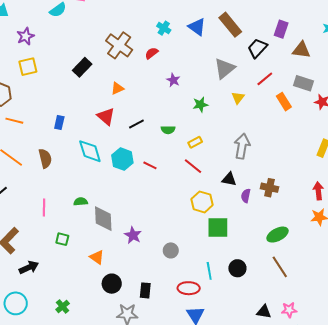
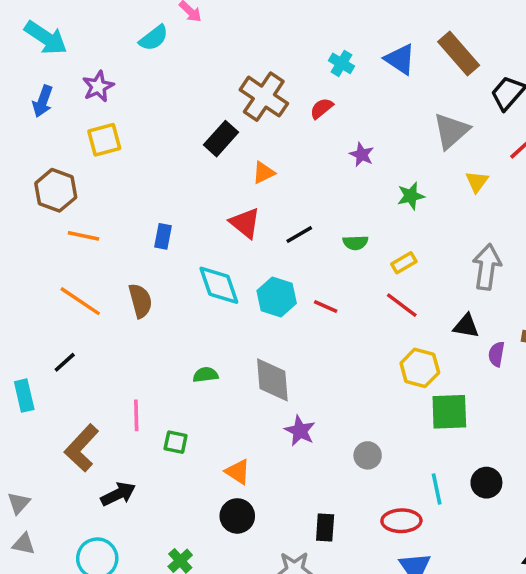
black rectangle: (82, 67) -> (221, 139), moved
pink line: (44, 208) -> (136, 415), moved
gray diamond: (103, 219) -> (272, 380), moved
black circle: (112, 284) -> (237, 516), moved

